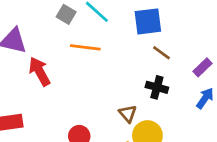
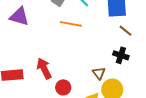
red arrow: (39, 71) -> (44, 68), moved

